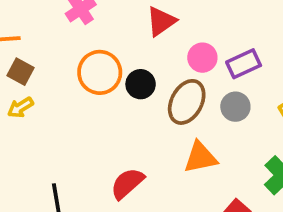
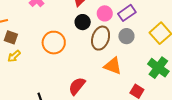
orange circle: (100, 72) -> (54, 43), moved
black circle: (141, 84) -> (83, 22), moved
orange triangle: (200, 157) -> (113, 66), turned 42

